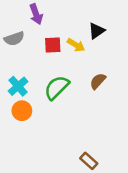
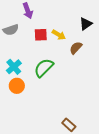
black triangle: (97, 31) -> (86, 24), moved
brown semicircle: (98, 81) -> (76, 48), moved

